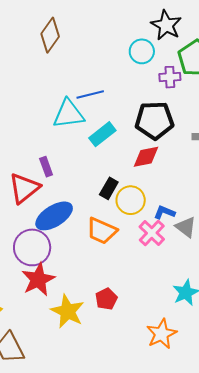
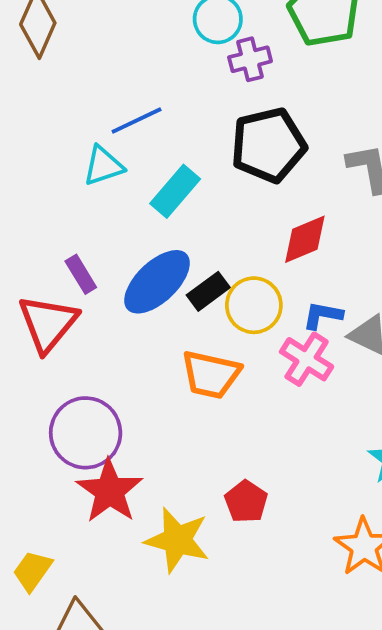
purple cross: (170, 77) -> (250, 59), moved
cyan triangle: (69, 114) -> (103, 166), size x0.7
red diamond: (146, 157) -> (305, 239), moved
black rectangle: (109, 188) -> (208, 291), turned 35
blue ellipse: (54, 216) -> (157, 282), moved

